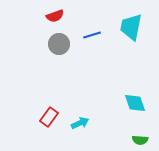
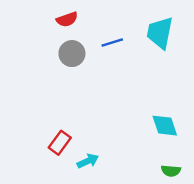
cyan arrow: (80, 123) -> (88, 161), moved

